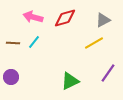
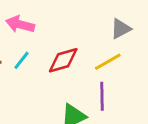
red diamond: (65, 18) -> (63, 60), moved
purple line: (108, 73) -> (102, 96), moved, turned -36

